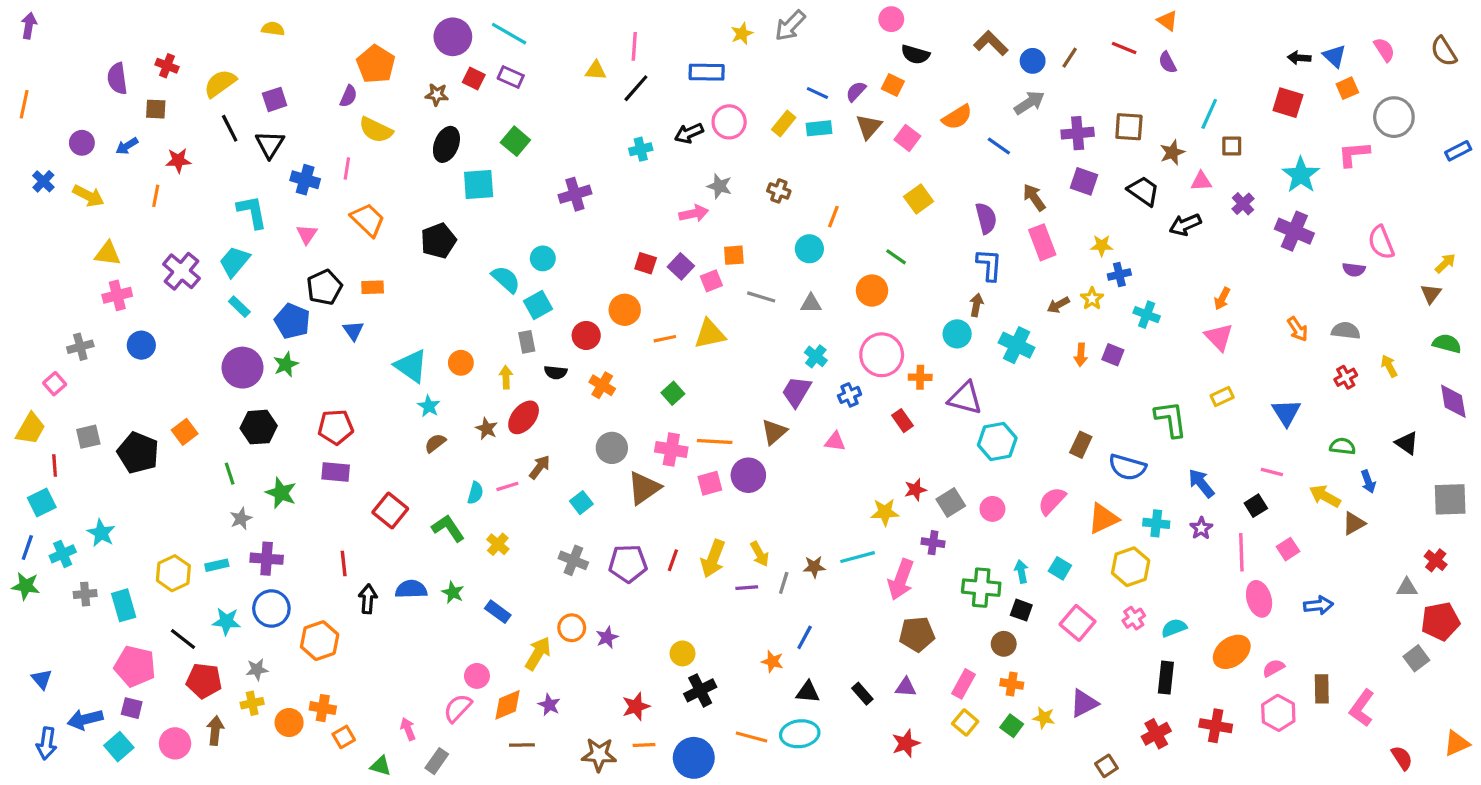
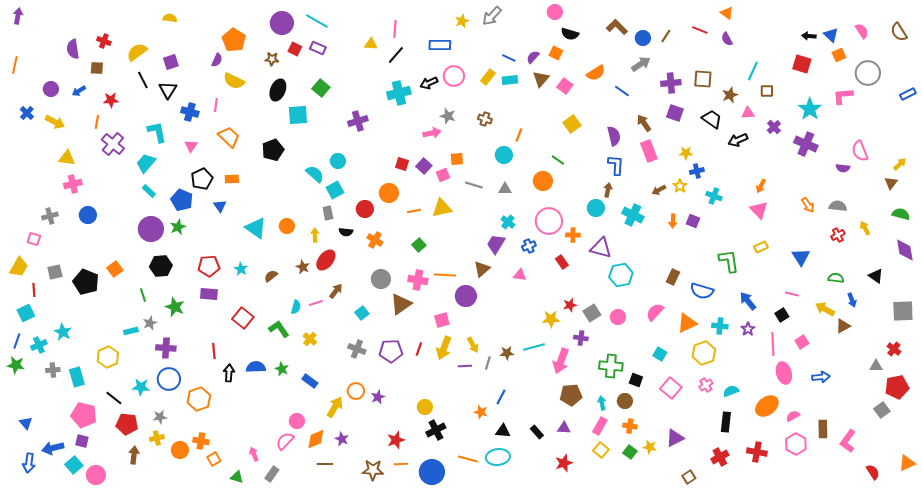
cyan cross: (641, 149) -> (399, 93), size x1.6
purple cross: (181, 271) -> (113, 144), moved
pink square: (55, 384) -> (34, 239), turned -32
cyan star: (429, 406) -> (241, 269), moved
pink square: (710, 483) -> (442, 320), moved
cyan rectangle: (217, 565) -> (131, 331), moved
cyan arrow: (1021, 572) -> (602, 403), moved
pink circle: (175, 743) -> (96, 475), moved

